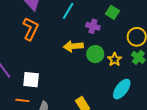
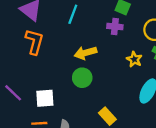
purple cross: (93, 26) -> (115, 27), moved
green circle: (95, 54) -> (82, 78), moved

